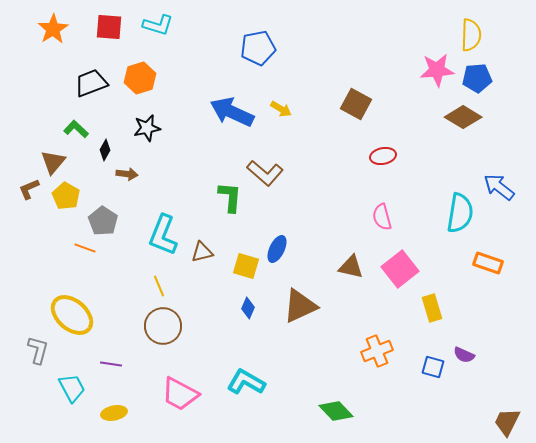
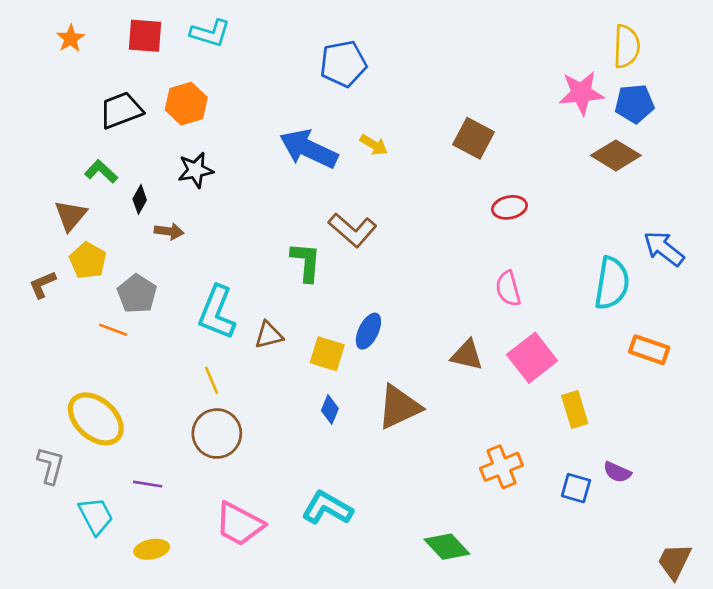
orange star: (53, 29) -> (71, 38), size x0.7
brown L-shape: (29, 189) -> (43, 285), moved

